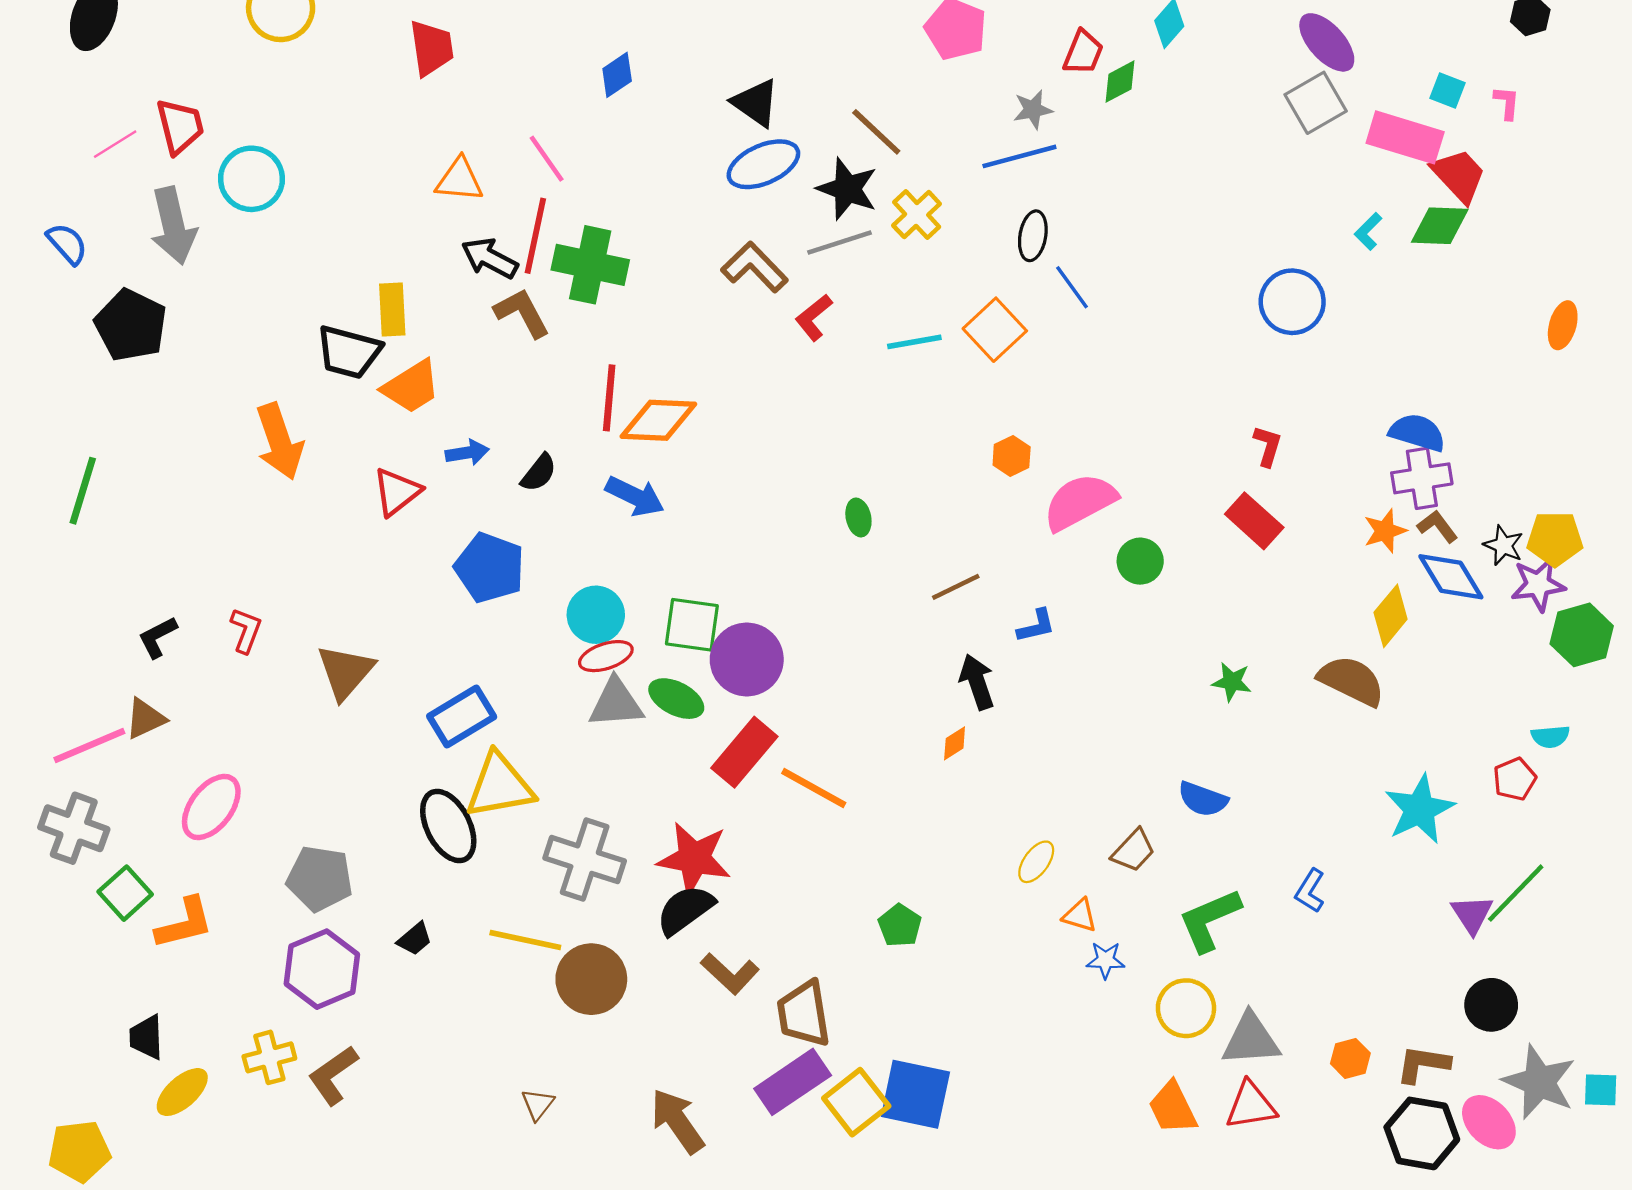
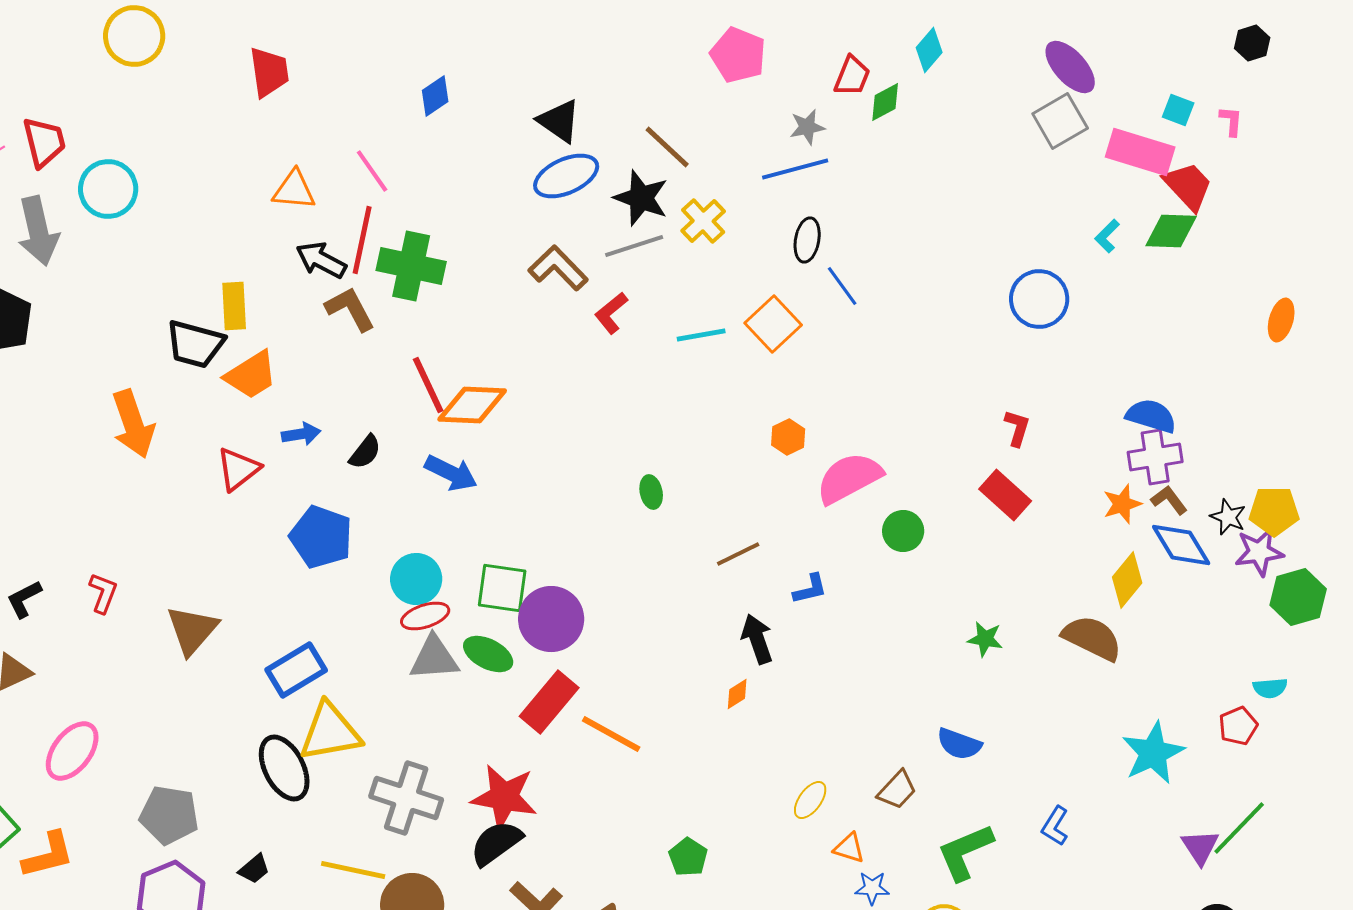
red line: (609, 398) -> (428, 385), turned -30

